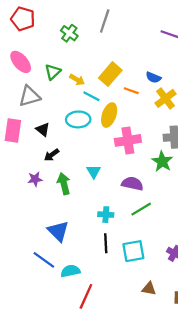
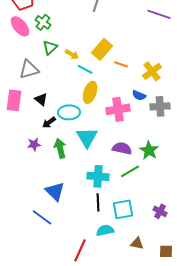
green cross: (69, 33) -> (43, 22), moved
pink ellipse: (21, 62) -> (20, 26), moved
blue semicircle: (153, 77) -> (139, 95), moved
yellow ellipse: (109, 115) -> (90, 92), moved
cyan ellipse: (78, 119) -> (69, 112), moved
green star: (162, 161) -> (149, 150), moved
cyan triangle: (94, 171) -> (87, 137), size x1.6
cyan cross: (106, 215) -> (98, 176), size x1.5
cyan semicircle: (70, 271) -> (105, 230), moved

